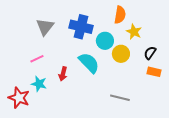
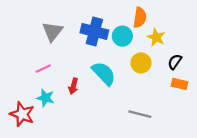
cyan circle: (105, 41) -> (122, 36), moved

